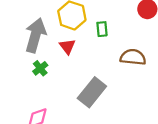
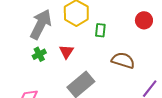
red triangle: (67, 46) -> (66, 52), moved

